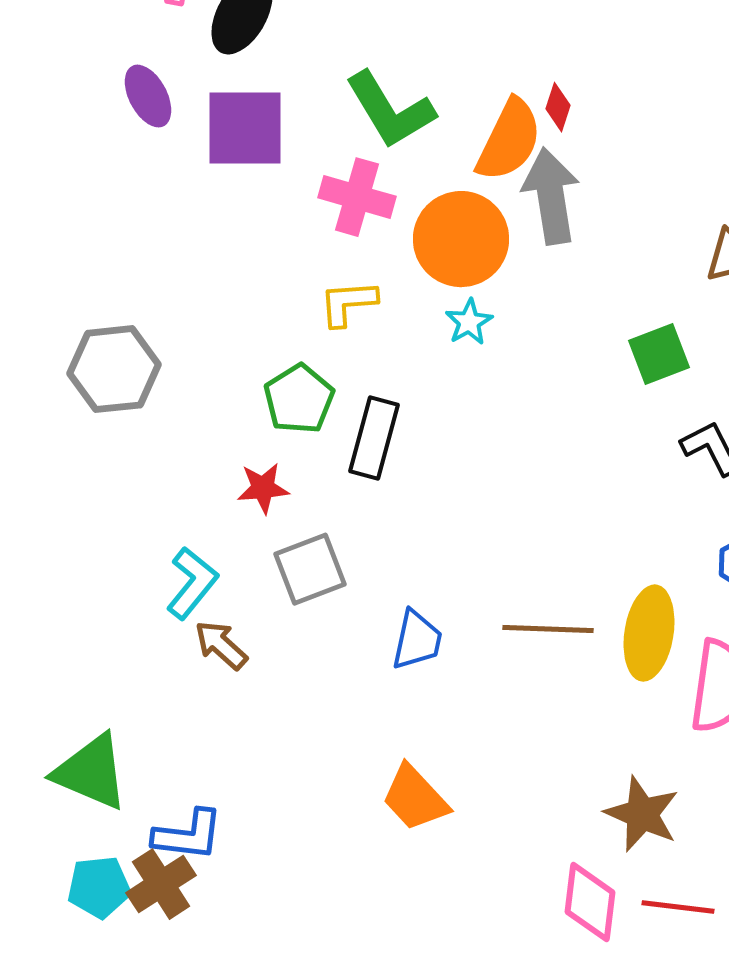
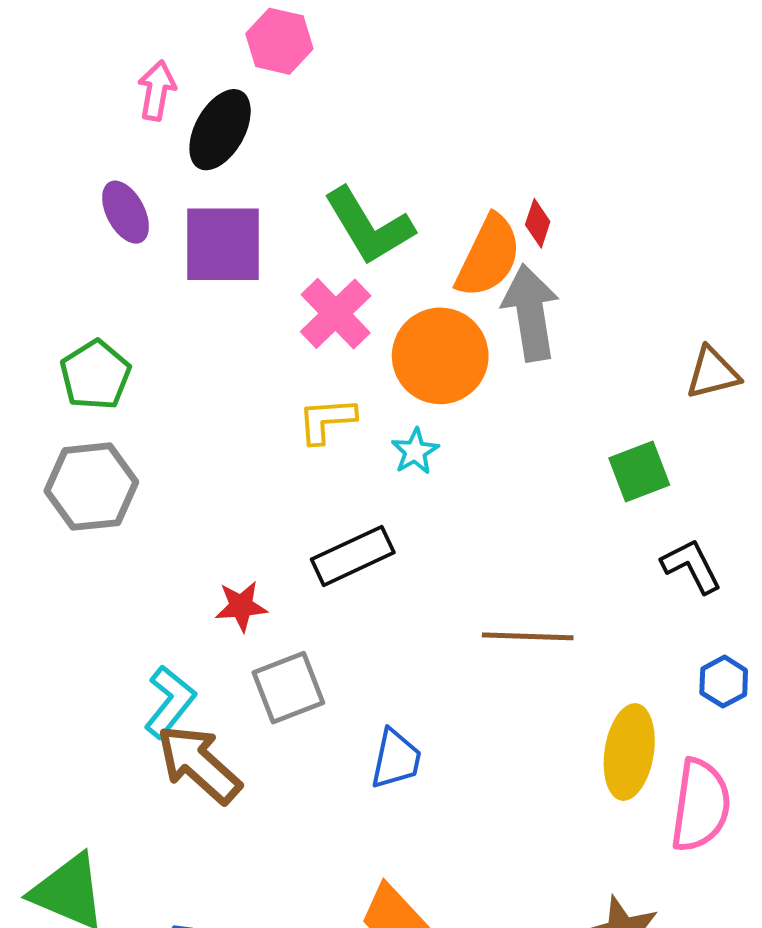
pink cross: (357, 197) -> (336, 314), turned 30
cyan star: (469, 322) -> (415, 451), moved
green pentagon: (299, 399) -> (95, 375), moved
black rectangle: (374, 438) -> (353, 556), turned 50
brown line: (548, 629) -> (528, 636), moved
brown arrow: (221, 645) -> (199, 764), size x1.6

